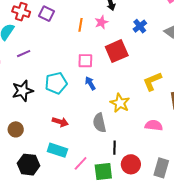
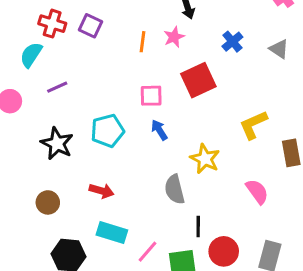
black star: (23, 91) -> (57, 144), turned -30
red arrow: (60, 122) -> (102, 191), moved
pink semicircle: (154, 125) -> (257, 192), turned 48

